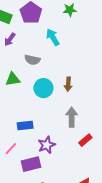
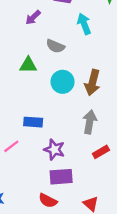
brown arrow: (68, 84) -> (93, 83), size x1.5
purple star: (47, 145) -> (54, 150), turned 30
purple rectangle: (31, 164) -> (61, 177), moved

